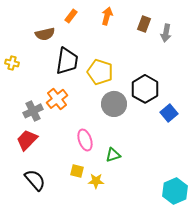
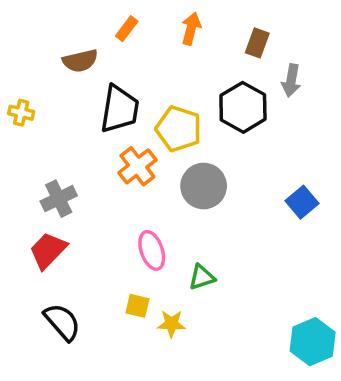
gray arrow: (166, 33) -> (291, 80), moved
black hexagon: (145, 89) -> (243, 107), moved
orange cross: (57, 99) -> (137, 166), moved

